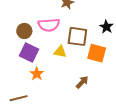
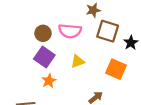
brown square: (77, 36) -> (108, 31), moved
yellow triangle: (60, 52) -> (78, 61), turned -40

